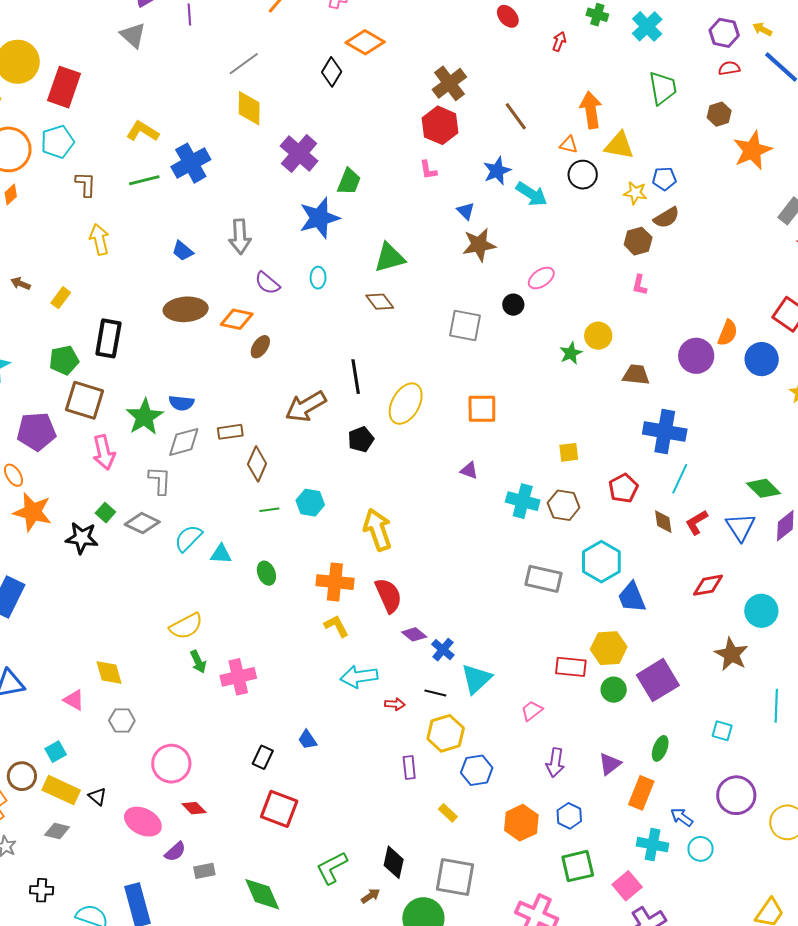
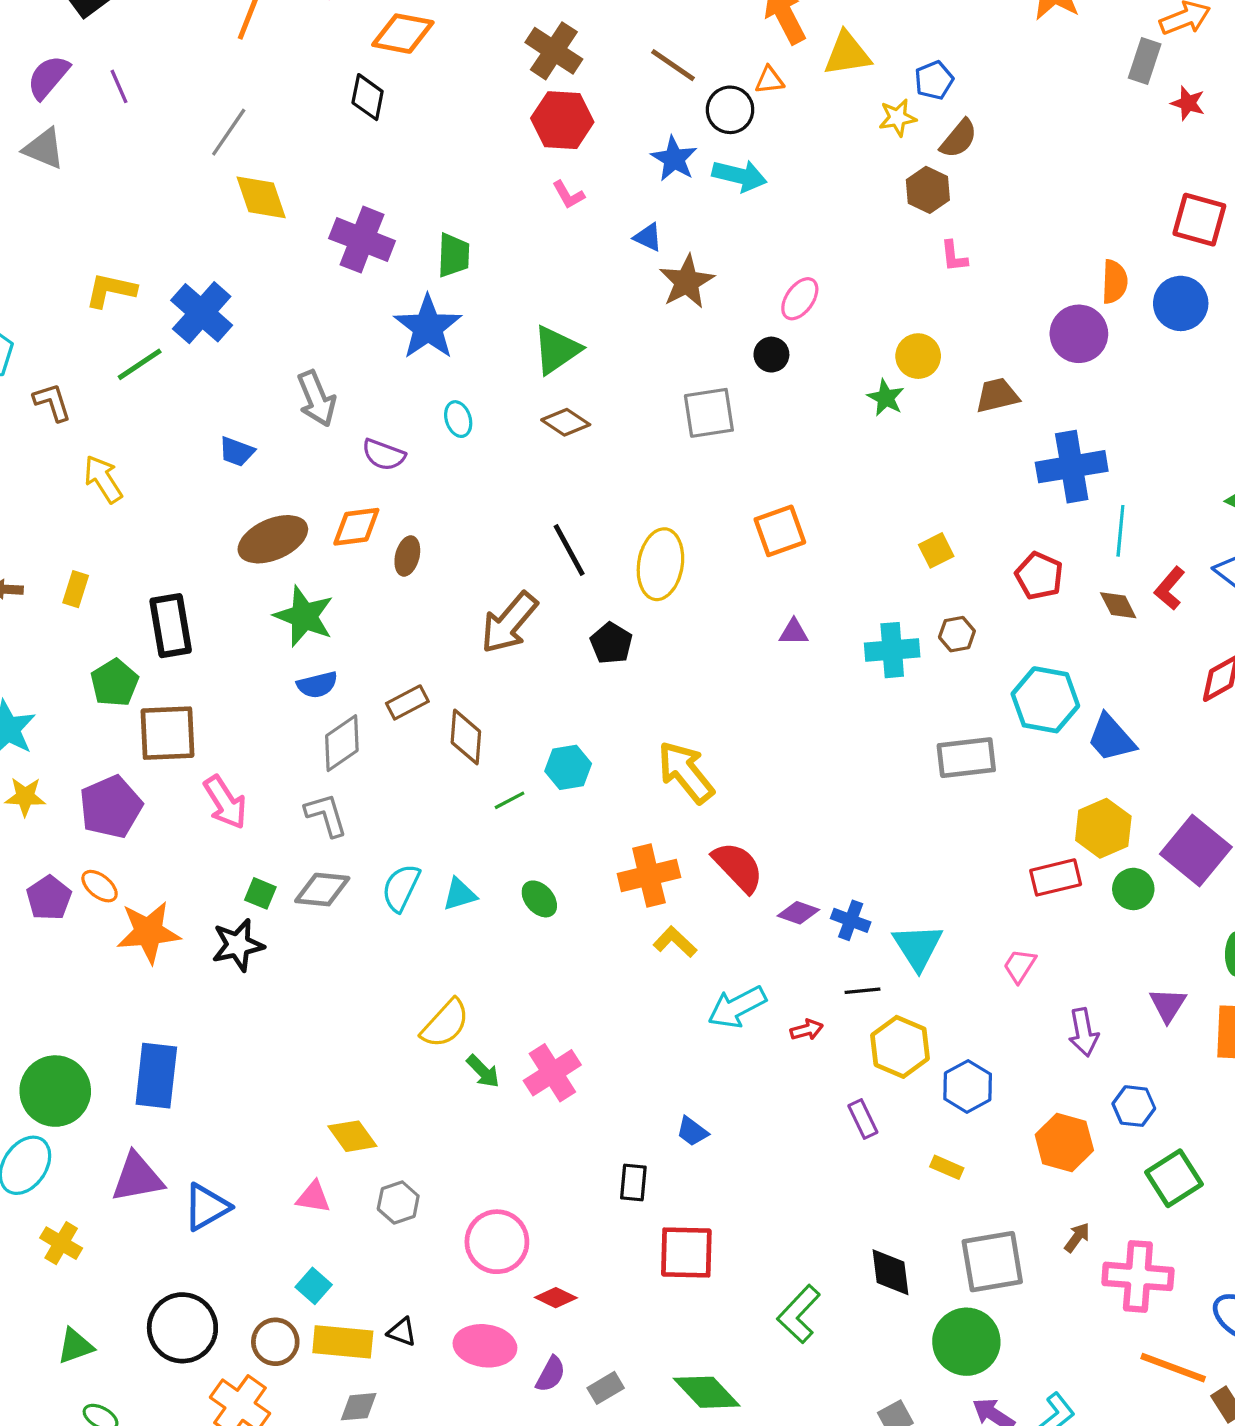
black circle: (583, 175) -> (730, 110), moved
green star: (145, 417) -> (304, 616), moved
brown hexagon: (564, 505) -> (957, 634), size x0.7
brown arrow: (371, 896) -> (1077, 1237), moved

